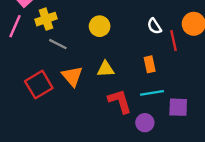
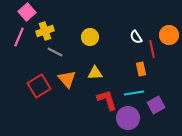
orange rectangle: (150, 64) -> (141, 69), moved
purple square: (178, 107) -> (156, 105), turned -30
purple circle: (145, 123) -> (128, 118), size x1.5

